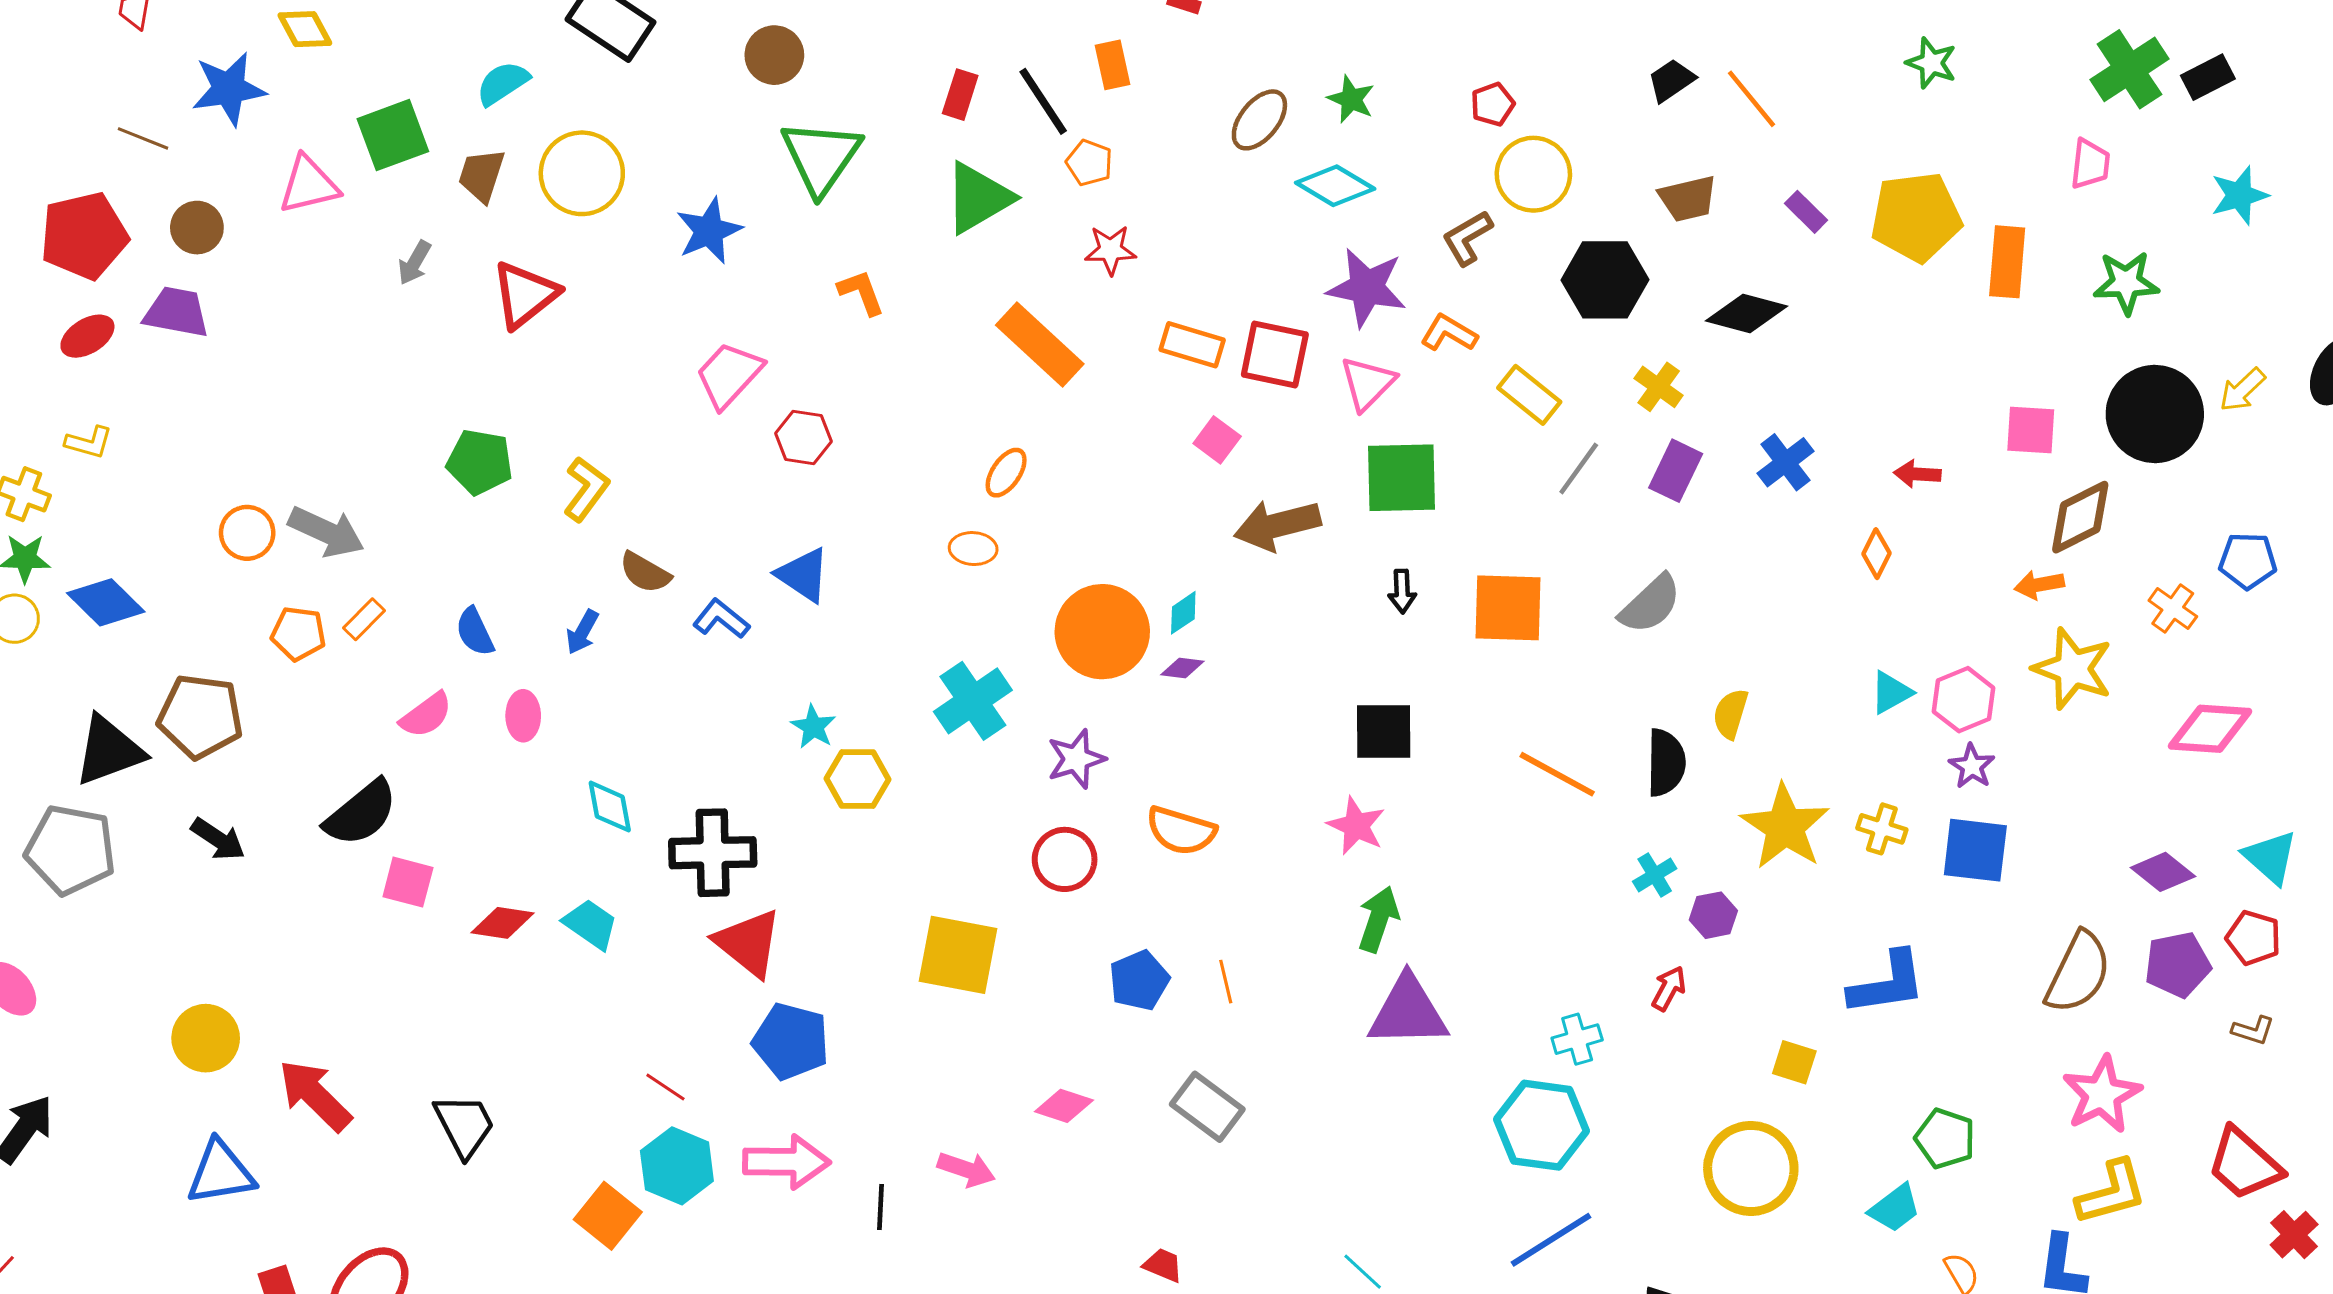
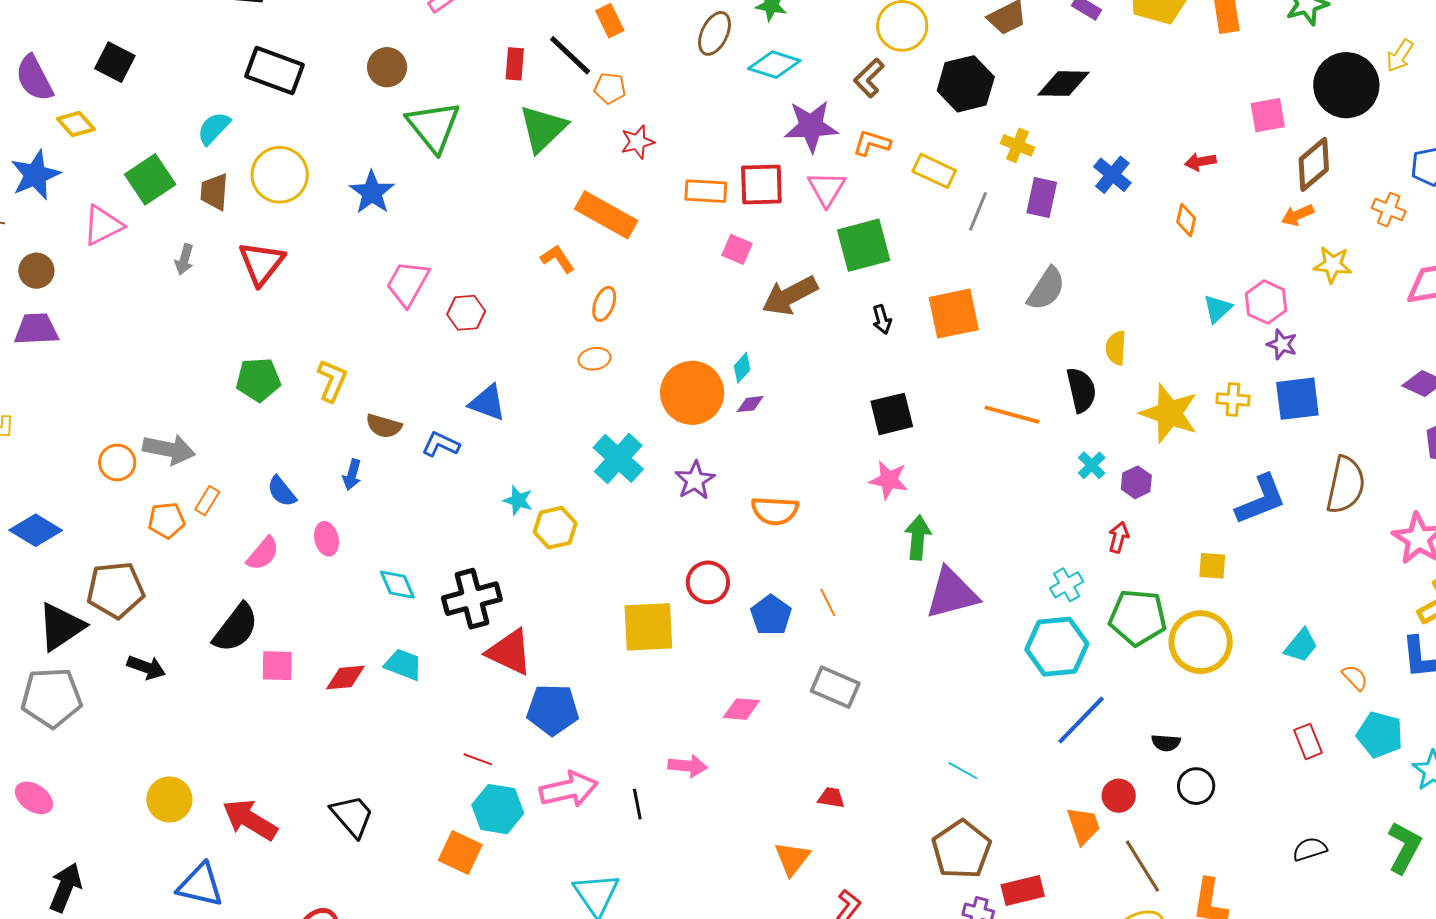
orange L-shape: (861, 292) -> (558, 259), moved
yellow star: (2073, 669) -> (1333, 265), size x0.7
red circle: (1065, 859) -> (708, 582), moved
brown semicircle: (2078, 973) -> (1346, 485), moved
green pentagon: (1945, 1139) -> (1138, 617), moved, size x1.4
blue triangle: (221, 1173) -> (200, 885), turned 36

